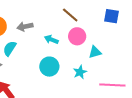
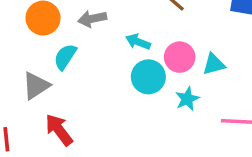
pink circle: (77, 36) -> (180, 57), moved
cyan circle: (49, 67) -> (148, 77), moved

